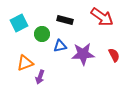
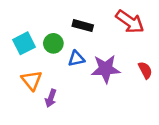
cyan square: (19, 23) -> (24, 43), moved
orange triangle: (25, 63) -> (32, 80), turned -48

